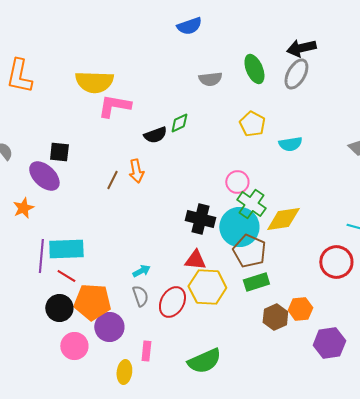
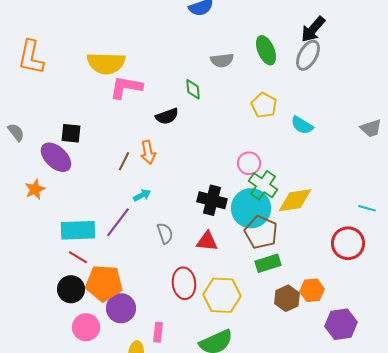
black arrow: (301, 48) -> (313, 29), turned -36
green diamond: (179, 123) -> (193, 89), moved, turned -70
cyan semicircle: (290, 144) -> (302, 125), turned 40
purple line: (41, 256) -> (118, 222), moved, turned 32
cyan arrow: (141, 271) -> (142, 195), moved
yellow hexagon: (207, 287) -> (222, 295), moved
gray semicircle: (140, 296) -> (165, 233), moved
red ellipse: (172, 302) -> (184, 283), turned -36

